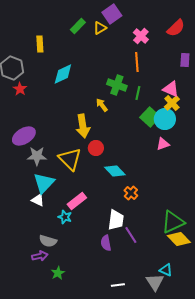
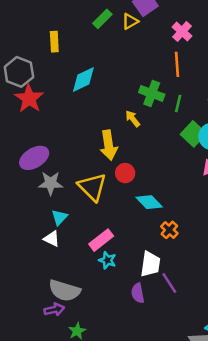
red star: (20, 89) -> (29, 98), size x1.6
cyan triangle: (44, 183) -> (59, 217), size x0.6
cyan star: (65, 217) -> (107, 260), moved
gray semicircle: (48, 241) -> (64, 291), size x1.4

